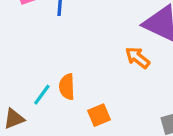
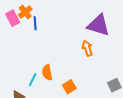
orange arrow: (137, 58) -> (87, 48), turned 42

